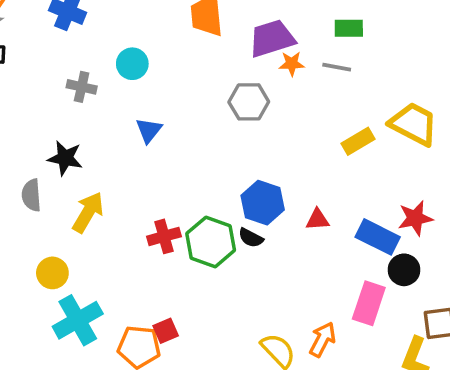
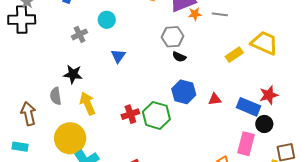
gray cross: (82, 87) -> (80, 34), turned -35
yellow arrow: (88, 212) -> (88, 104), turned -50
black semicircle: (251, 238) -> (179, 57), moved
yellow circle: (52, 273) -> (70, 138), size x1.8

